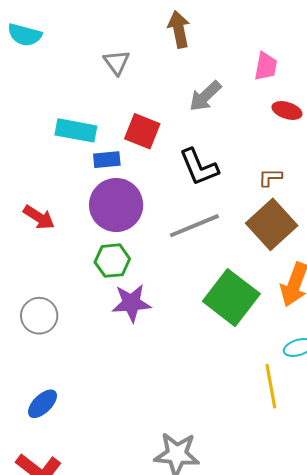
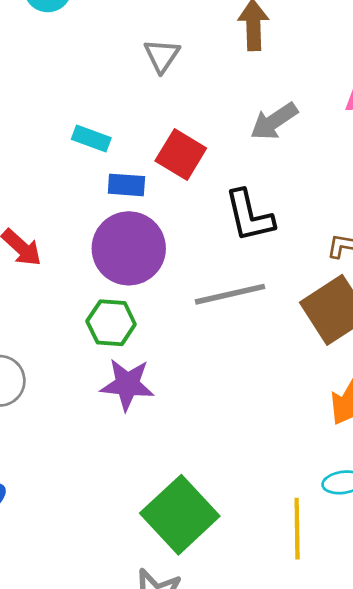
cyan rectangle: (76, 130) -> (91, 138), size x0.7
green square: (231, 298) -> (180, 515), moved

